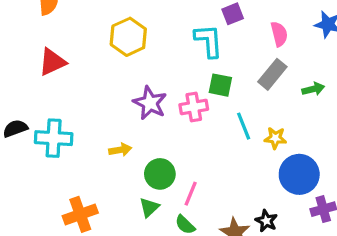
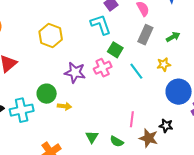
green square: (220, 85) -> (115, 50), turned 35
yellow star: (275, 138) -> (164, 64), moved
yellow arrow: (120, 150) -> (64, 106), turned 32
green circle: (160, 174) -> (47, 94), moved
pink line: (191, 194) -> (132, 119), moved

